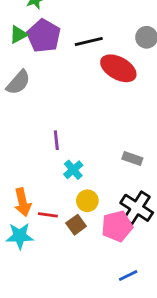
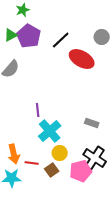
black line: (89, 42) -> (61, 40), turned -30
cyan cross: (73, 170) -> (50, 131), size x1.6

